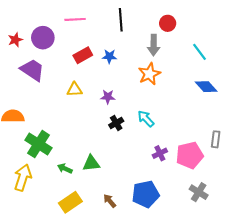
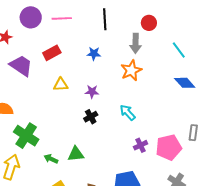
purple circle: (43, 38) -> (31, 17), moved
red rectangle: (83, 55) -> (52, 53), moved
black cross: (116, 123) -> (91, 117), moved

